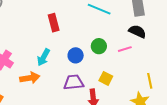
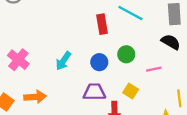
red rectangle: (54, 23) -> (102, 24), moved
pink line: (125, 49) -> (154, 69), moved
orange arrow: (30, 78) -> (35, 97), moved

